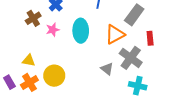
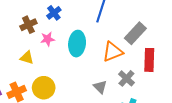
red rectangle: (150, 38) -> (149, 60), size x1.5
gray cross: (131, 58) -> (126, 78), size x0.7
yellow triangle: (29, 60) -> (27, 58), moved

